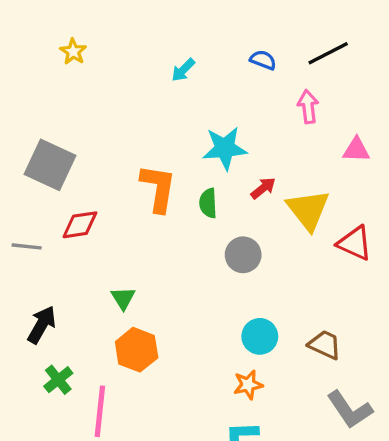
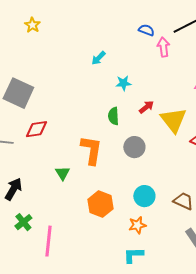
cyan arrow: (183, 70) -> (98, 58), moved
pink arrow: (308, 107) -> (163, 47), moved
cyan star: (225, 148) -> (123, 83), size x0.6
orange L-shape: (158, 188) -> (91, 150), moved
orange hexagon: (137, 350) -> (100, 204), moved

